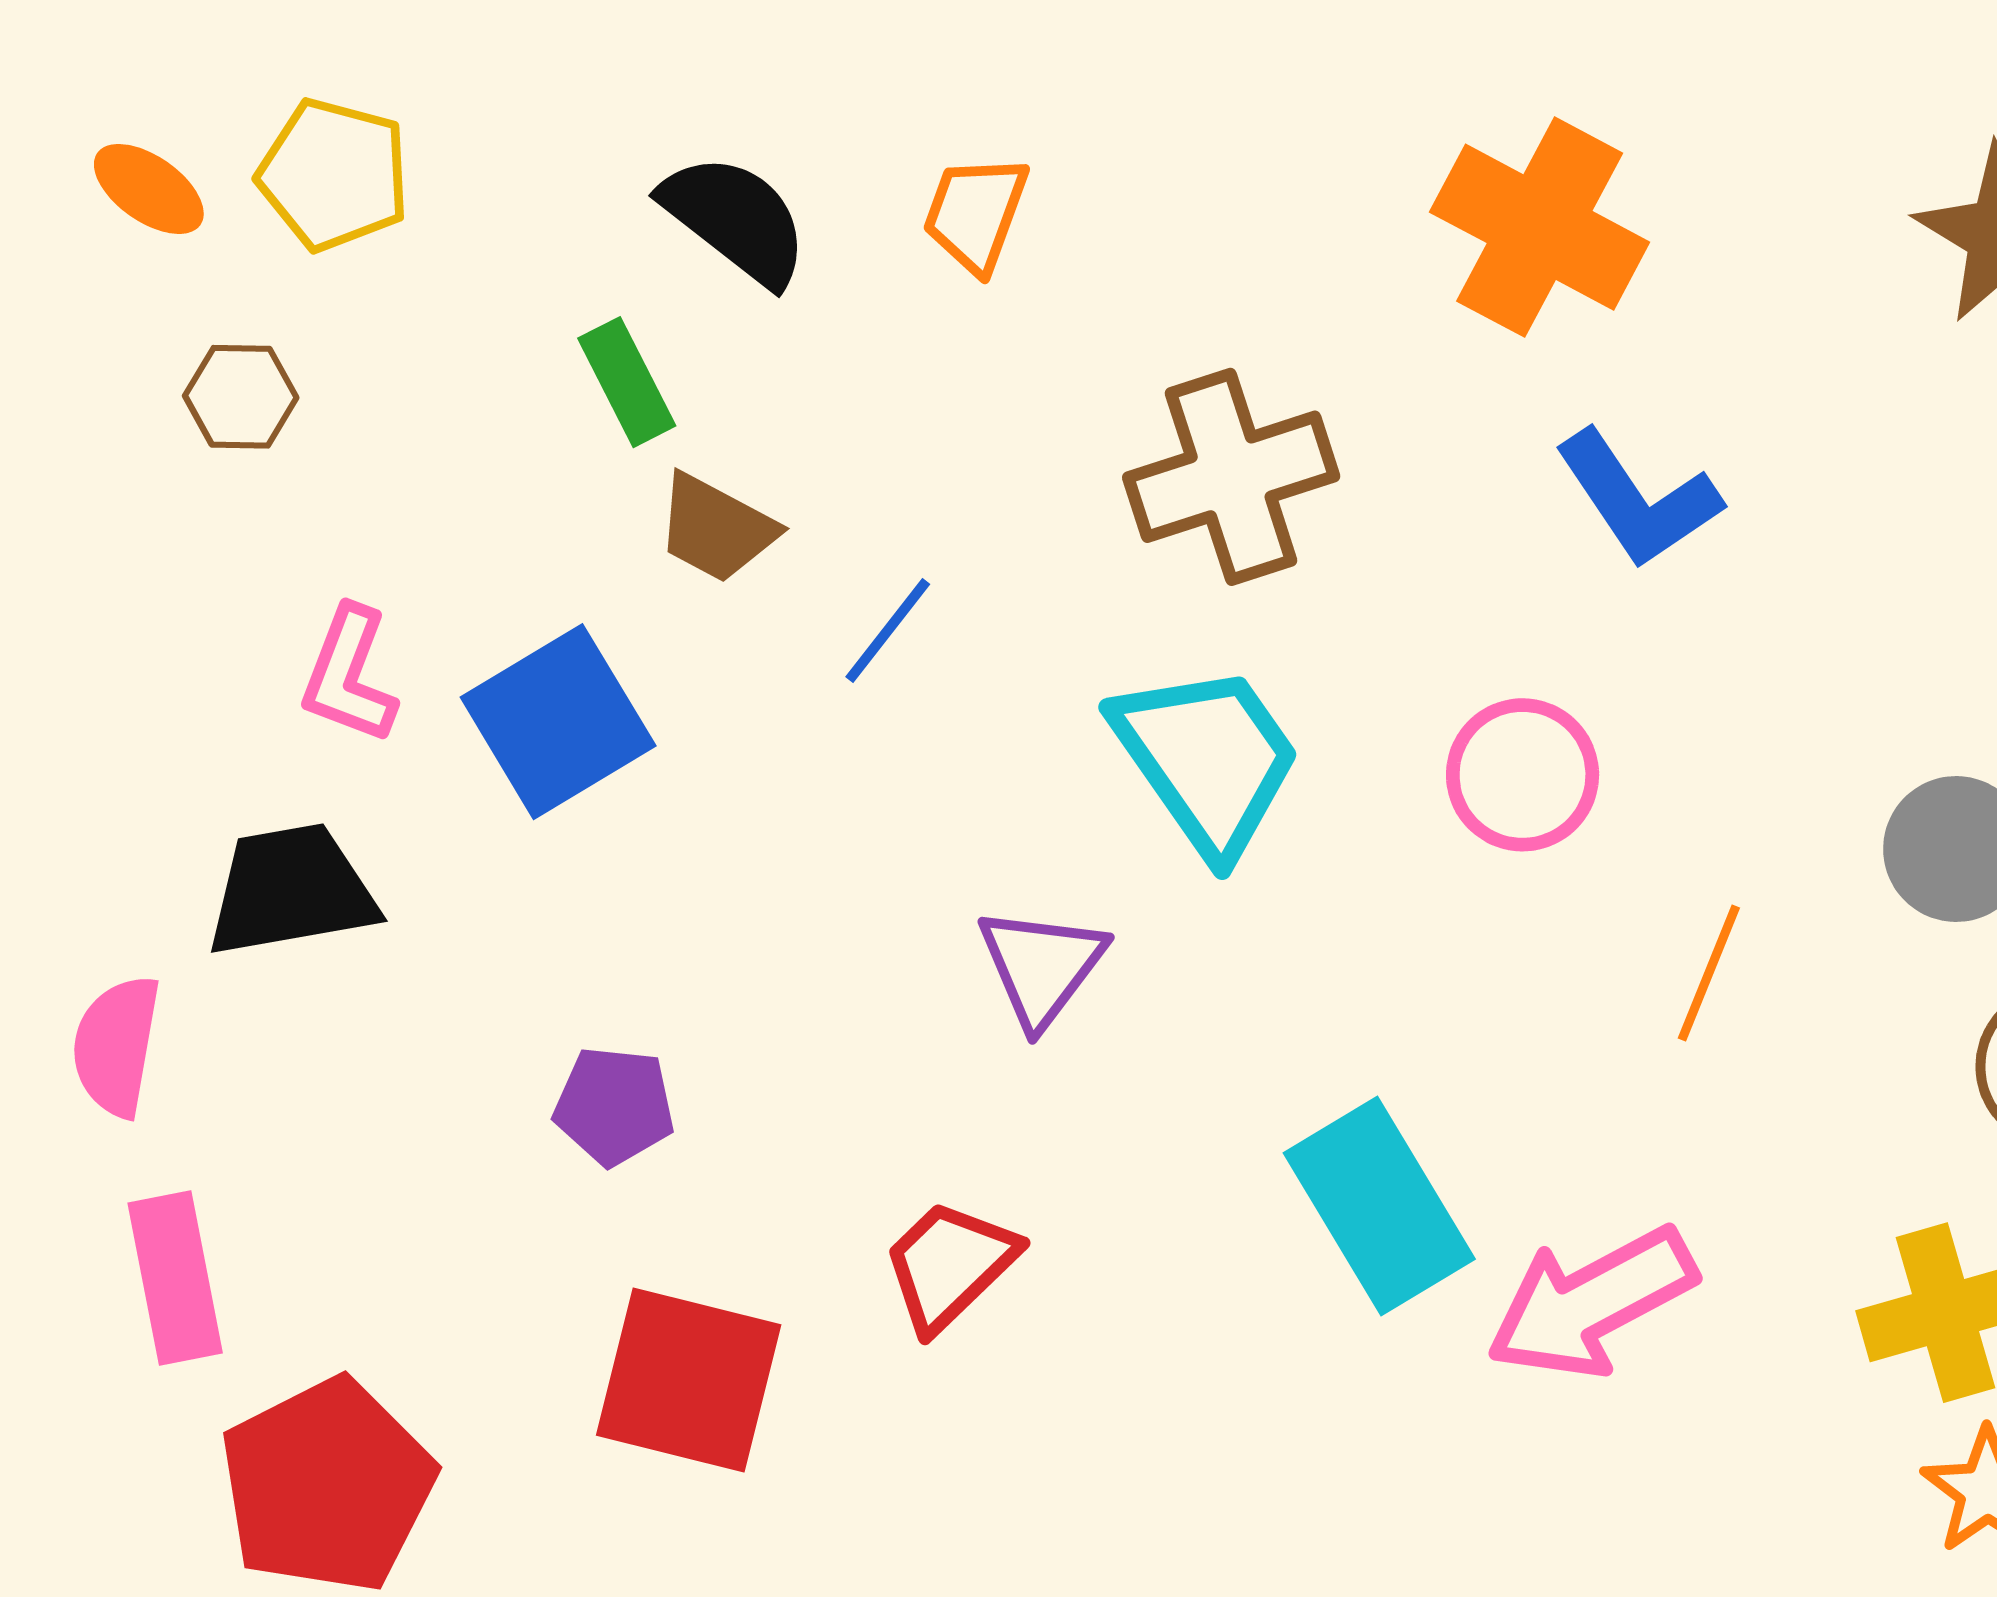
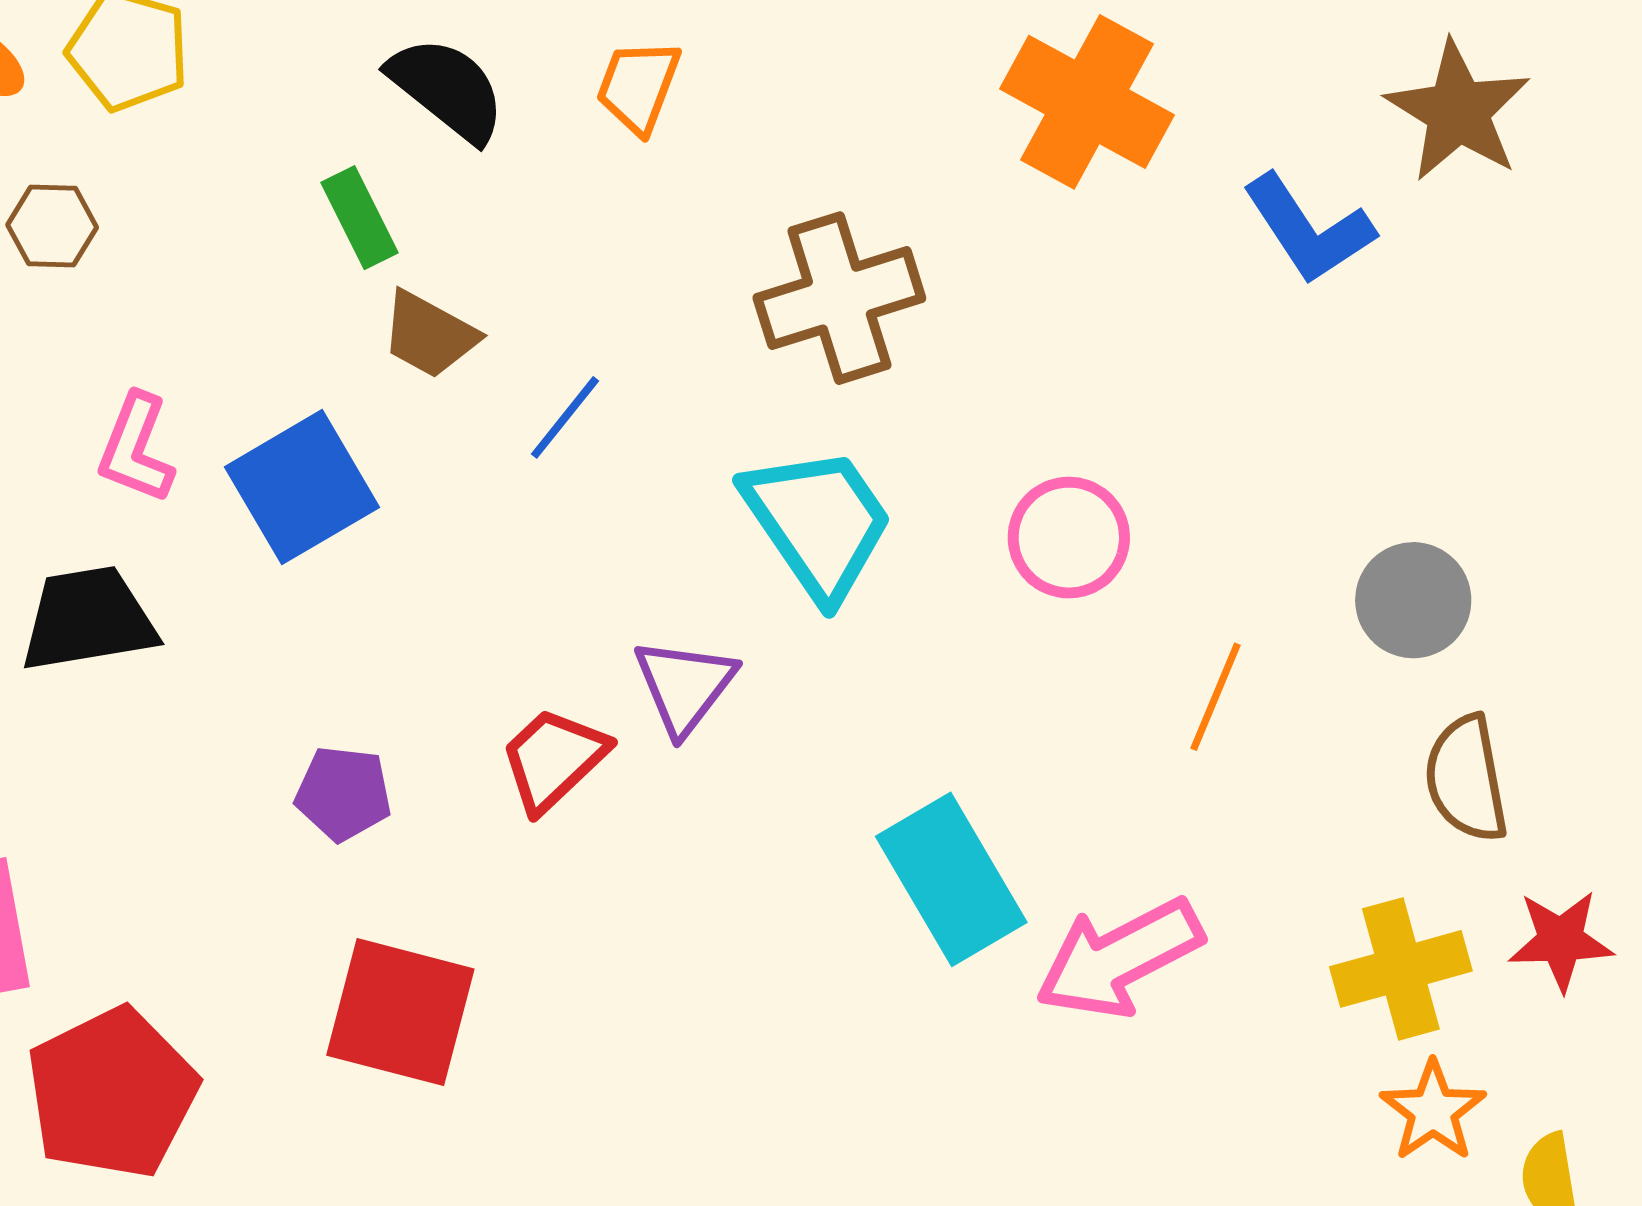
blue L-shape: (1638, 499) -> (1309, 229), moved
red trapezoid: (950, 1265) -> (553, 759), moved

